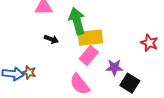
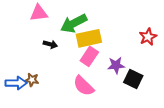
green arrow: (77, 21) -> (74, 23), turned -96
red star: (149, 43) -> (148, 37), turned 30

